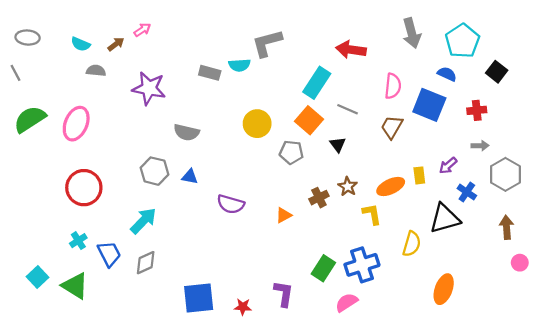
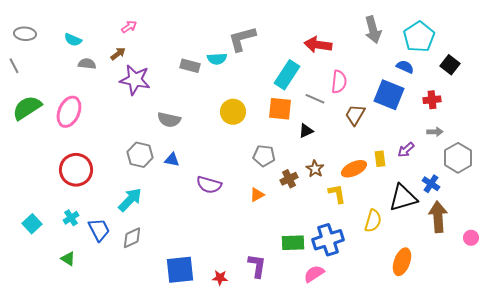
brown arrow: (116, 44) -> (118, 54), moved
pink semicircle: (393, 86) -> (339, 82), moved
orange square: (309, 120) -> (280, 109), turned -35
black triangle: (338, 145) -> (306, 131), turned 42
gray pentagon: (291, 152) -> (264, 156), moved
blue cross: (467, 192) -> (431, 184), moved
brown arrow: (507, 227) -> (438, 217), moved, size x1.4
green rectangle: (323, 268) -> (293, 243), turned 55
cyan square: (38, 277) -> (32, 224), moved
green triangle: (75, 286) -> (68, 259), size x0.6

